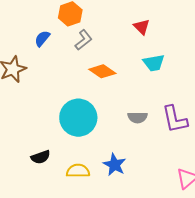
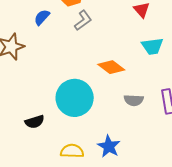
orange diamond: (102, 71) -> (111, 67), moved
black semicircle: (41, 157) -> (35, 122), moved

